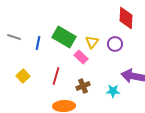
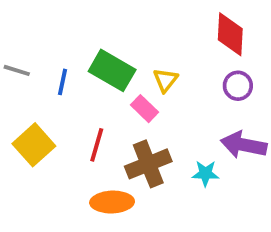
purple circle: (115, 44) -> (238, 86), moved
yellow square: (23, 76) -> (34, 145), size x1.5
brown cross: (83, 86) -> (148, 164), size x1.6

